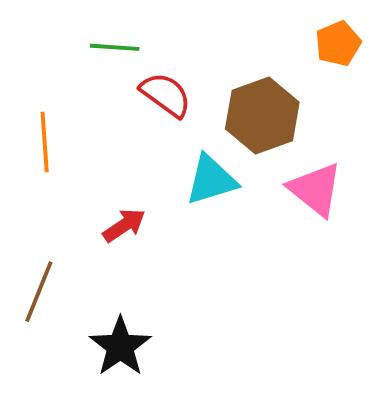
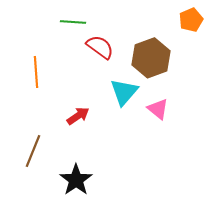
cyan triangle: (211, 180) -> (124, 92), turned -32
pink triangle: (315, 189) -> (158, 109), moved, size x0.7

